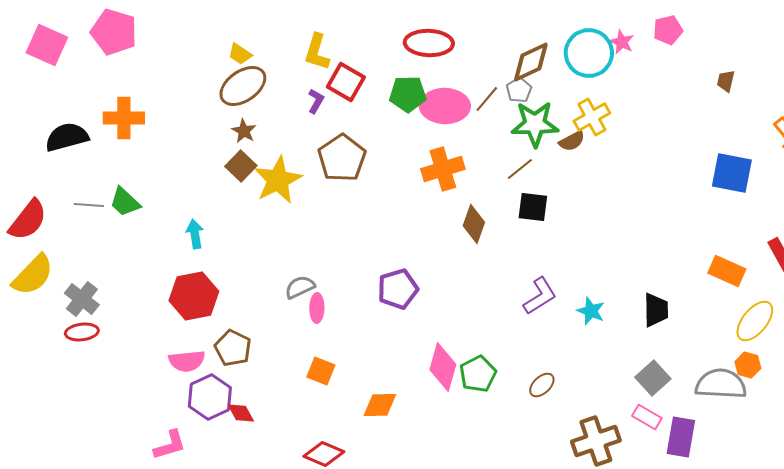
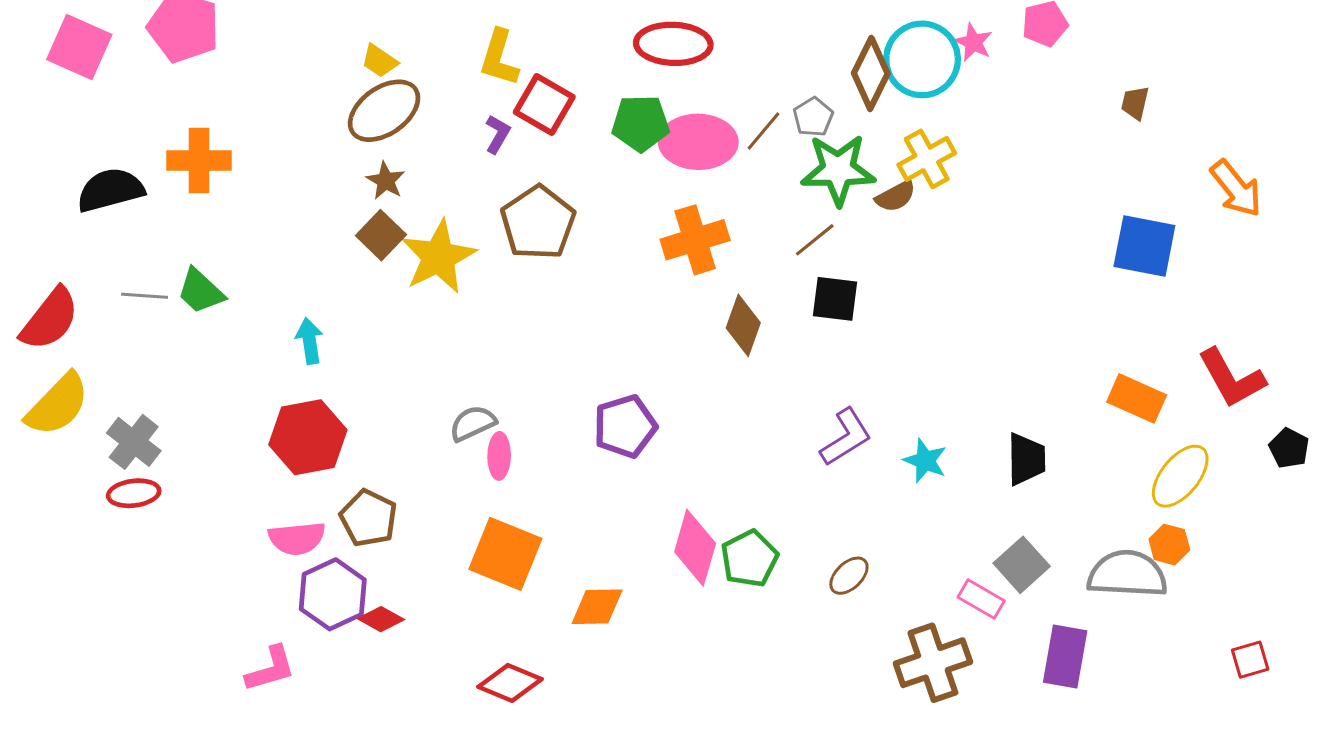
brown diamond: (531, 62) -> (871, 73), moved, turned -39
orange square: (321, 371) -> (505, 554), size x1.6
red diamond: (241, 413) -> (381, 619), turned -32
pink rectangle: (647, 417) -> (981, 599), moved

